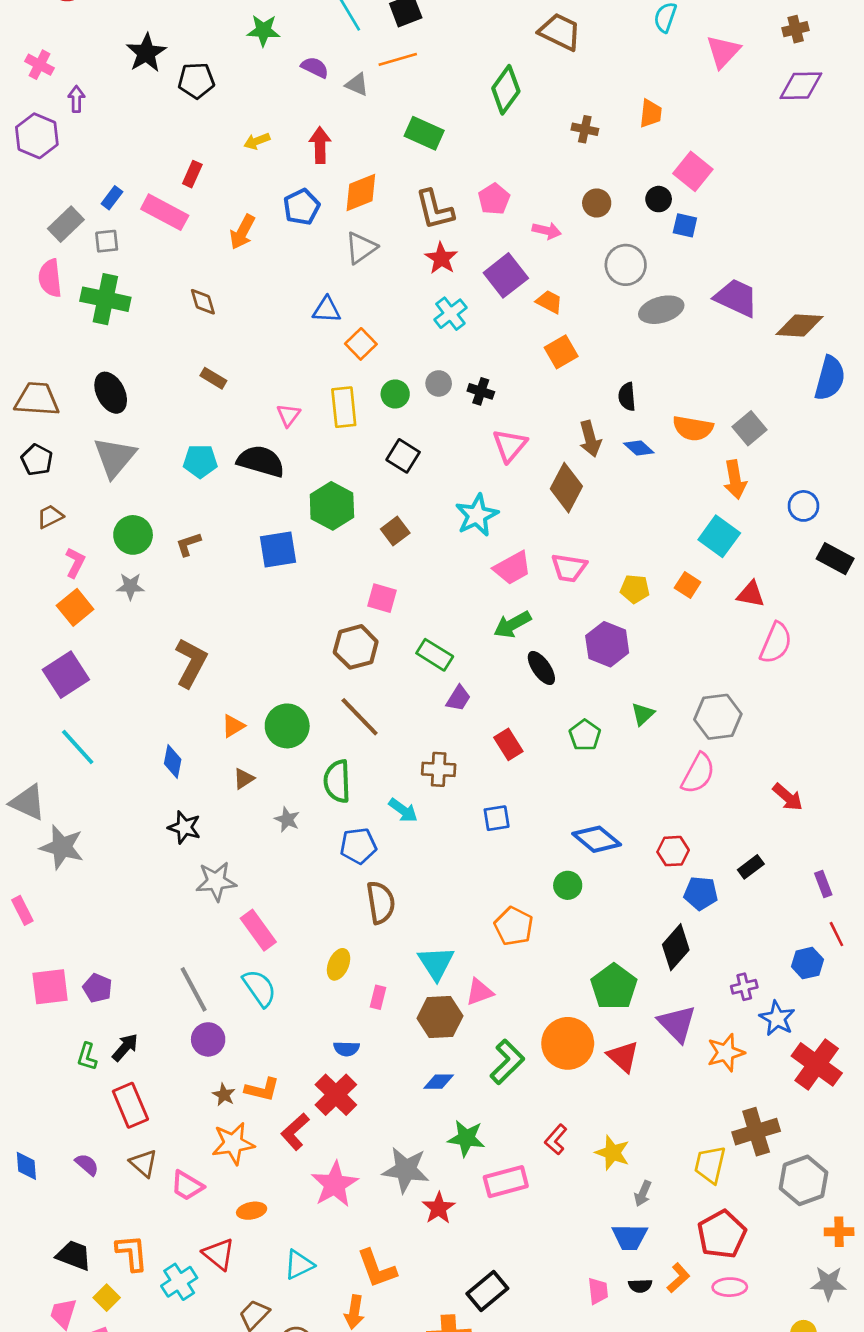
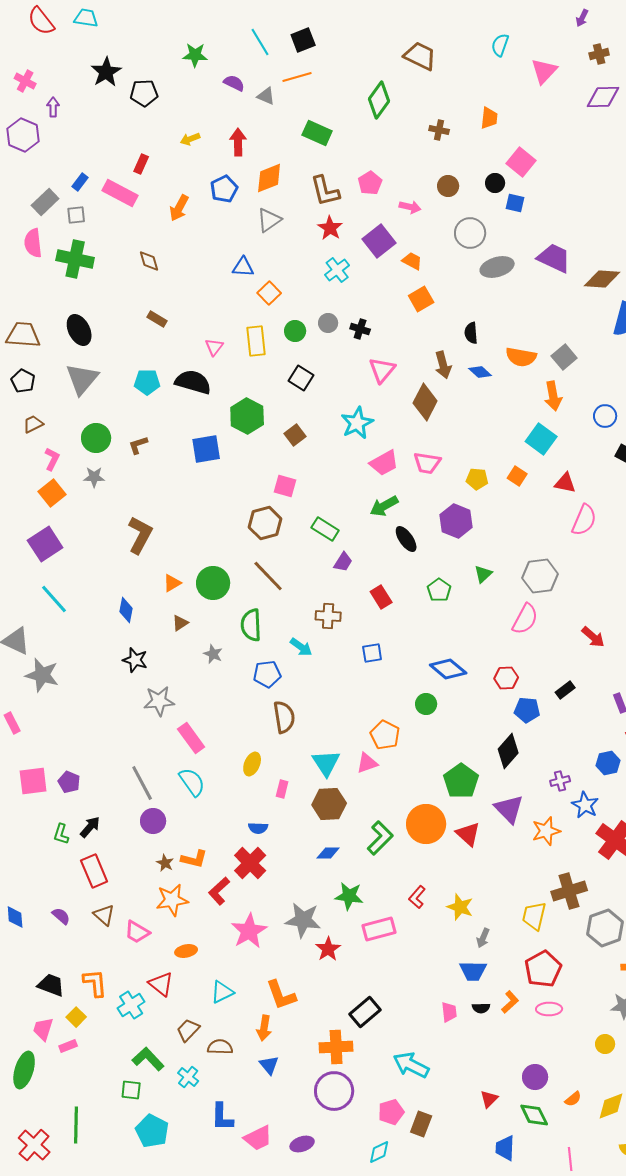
pink triangle: (479, 992) -> (367, 763), moved

